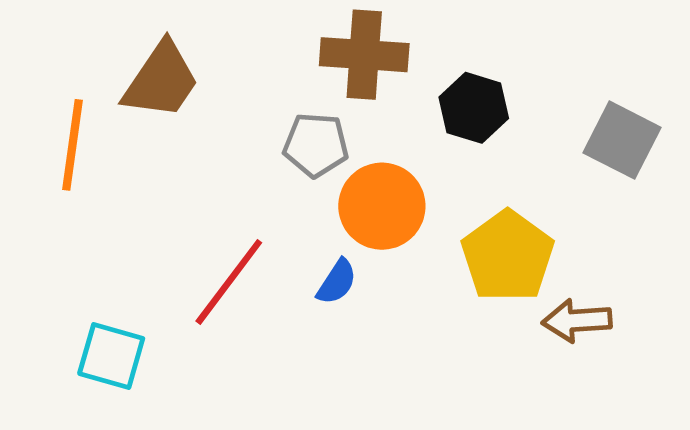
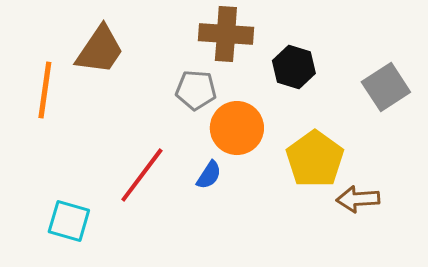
gray square: (622, 140) -> (386, 87), turned 30

